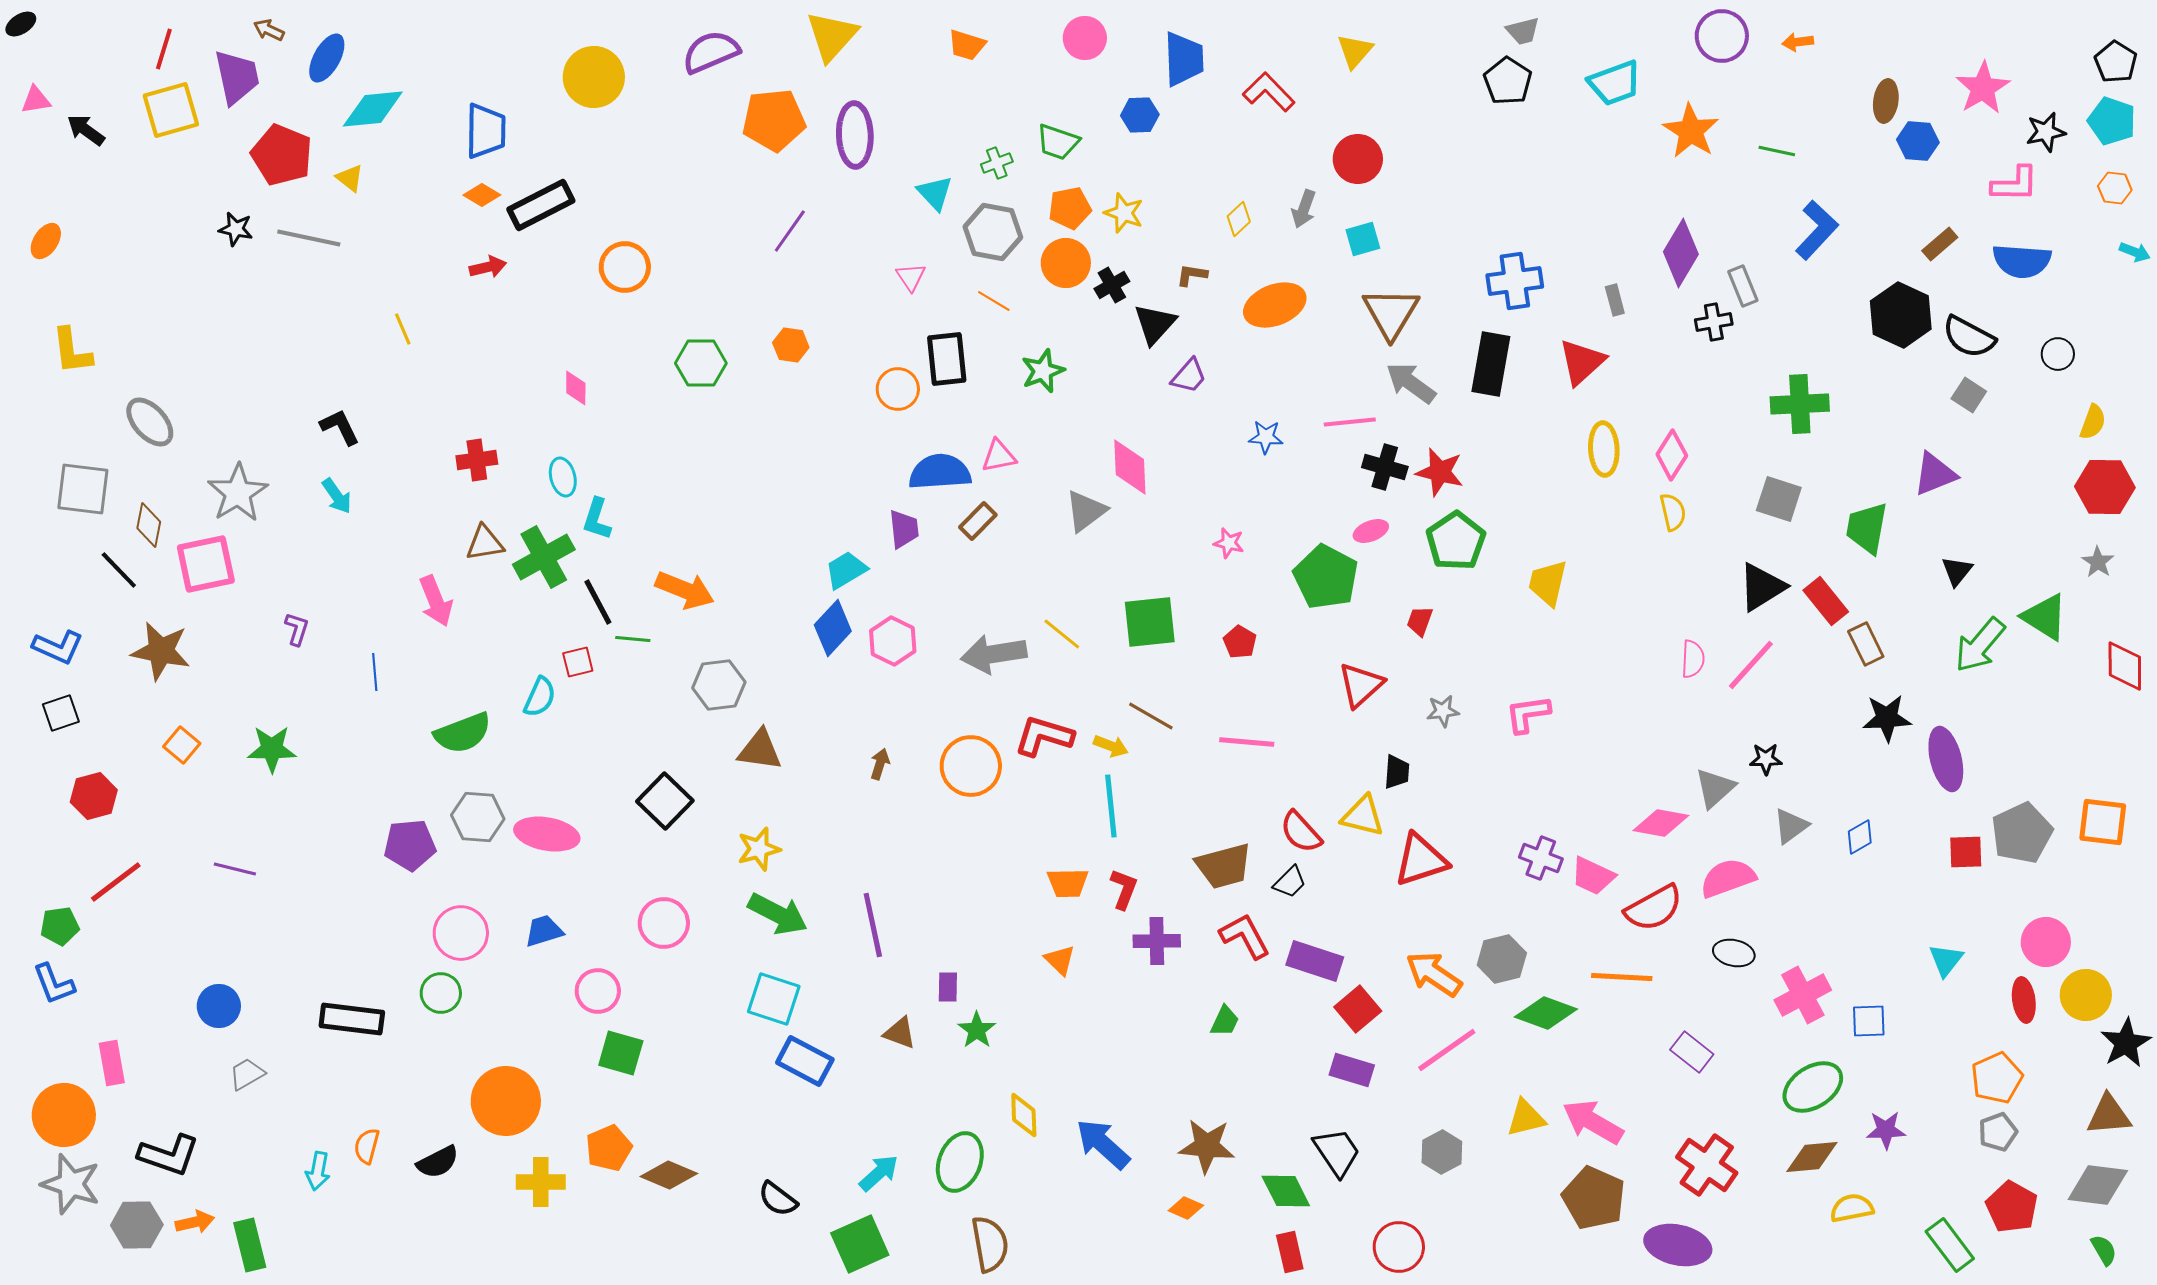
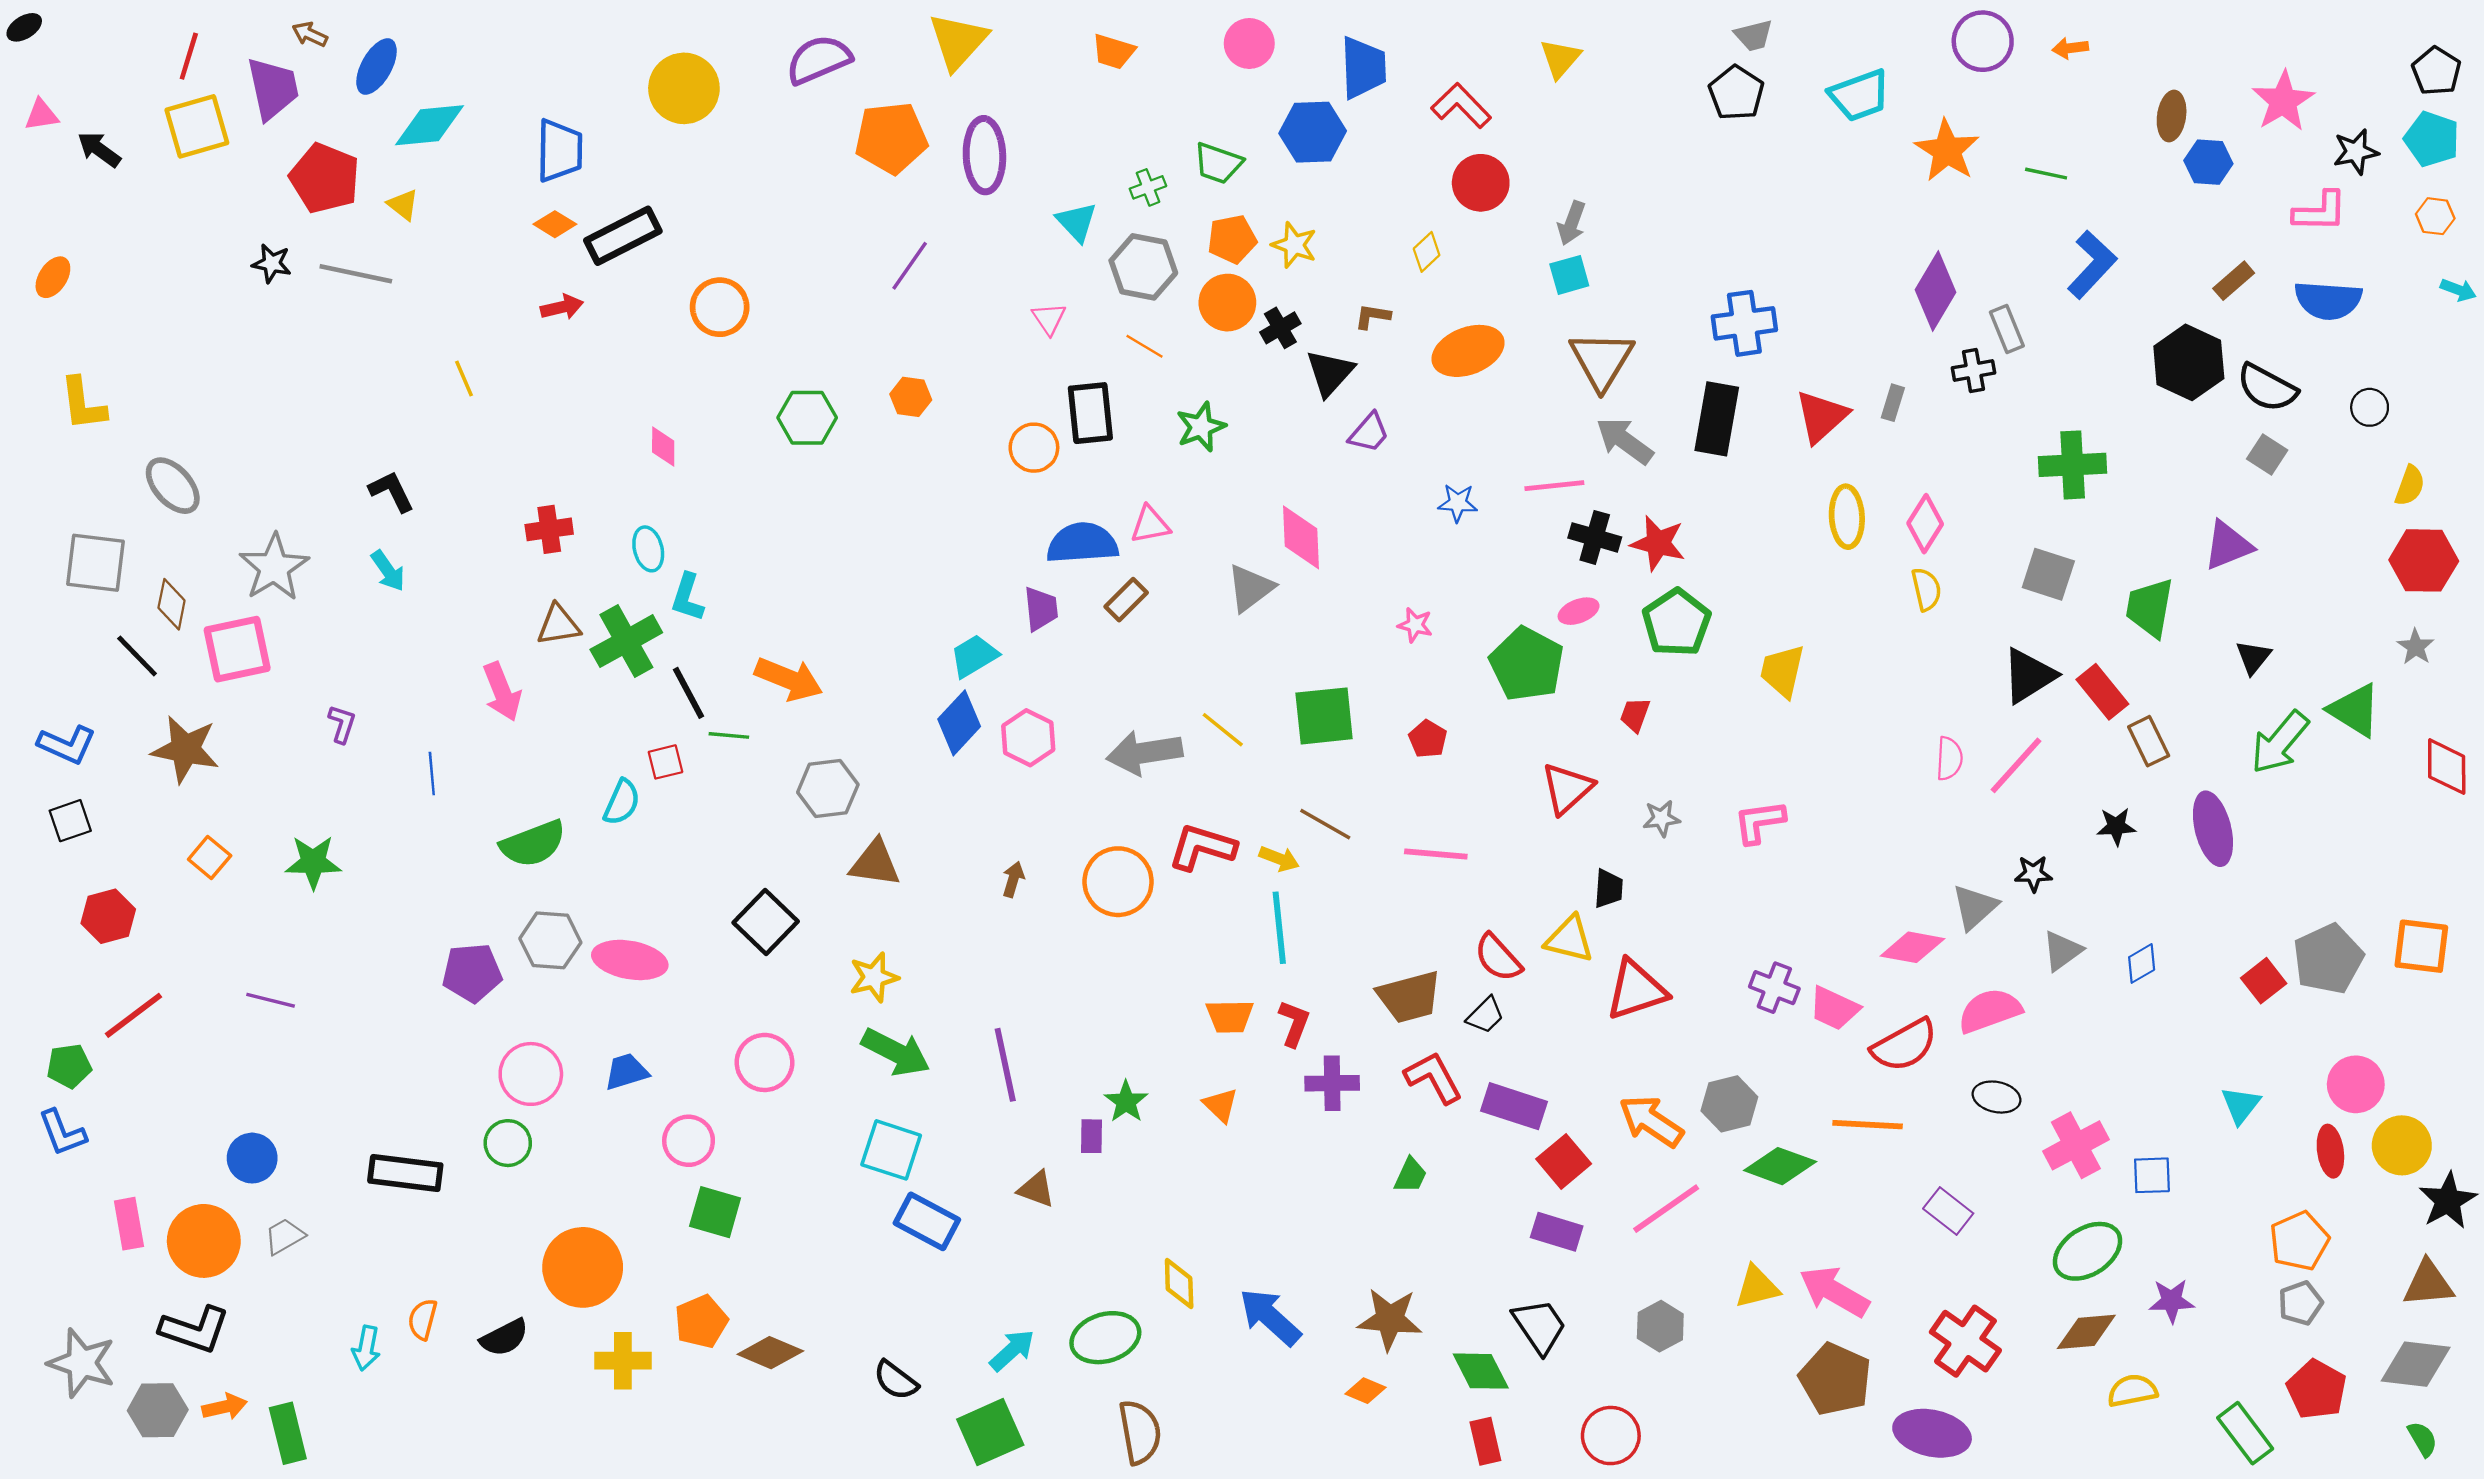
blue hexagon: (1140, 115) -> (1313, 132), size x1.5
red circle: (1358, 159) -> (1481, 183), moved
gray arrow: (1304, 209) -> (1572, 223), moved
gray rectangle: (1615, 300) -> (1893, 403), moved, turned 32
black star: (1887, 718) -> (2116, 826), moved, size x0.7
purple ellipse: (1946, 759) -> (2213, 829), moved
red square: (1966, 852) -> (2264, 981), turned -36
green star: (977, 1030) -> (1126, 1102), moved
orange circle: (64, 1115) -> (204, 1241), moved
green ellipse: (960, 1162) -> (1105, 1338), turned 52

